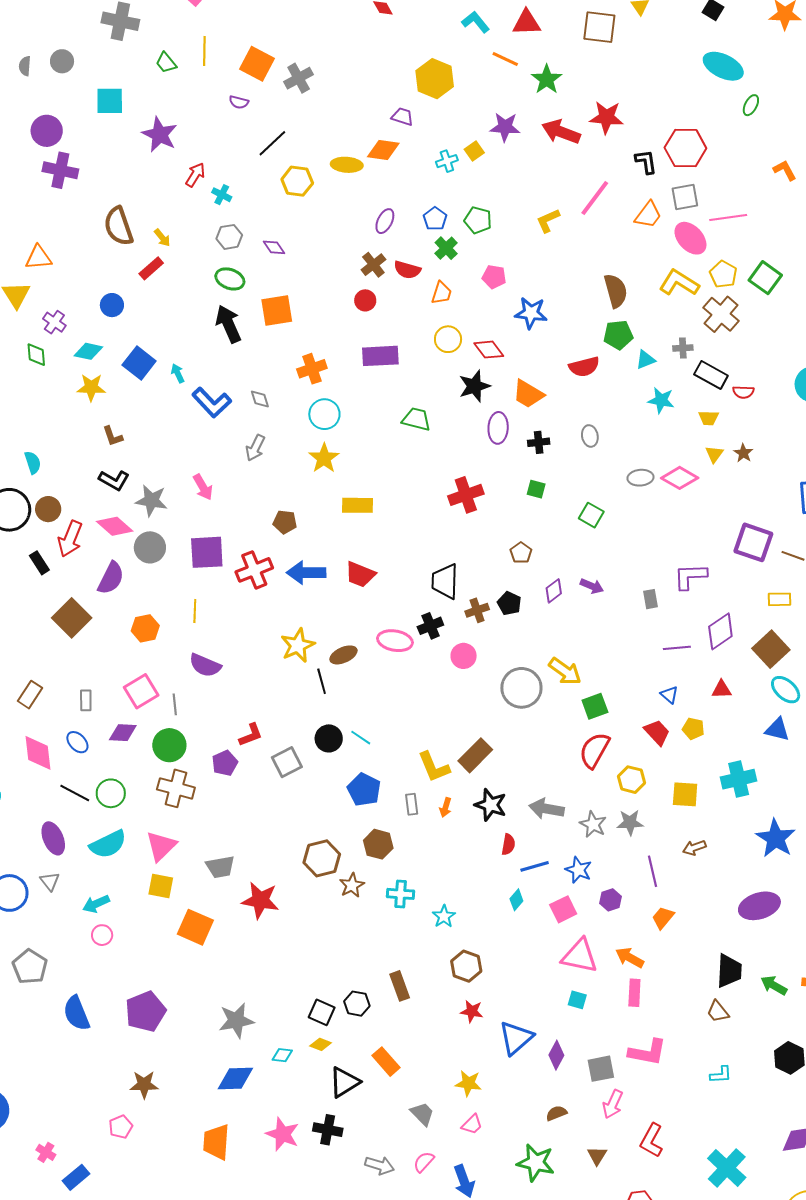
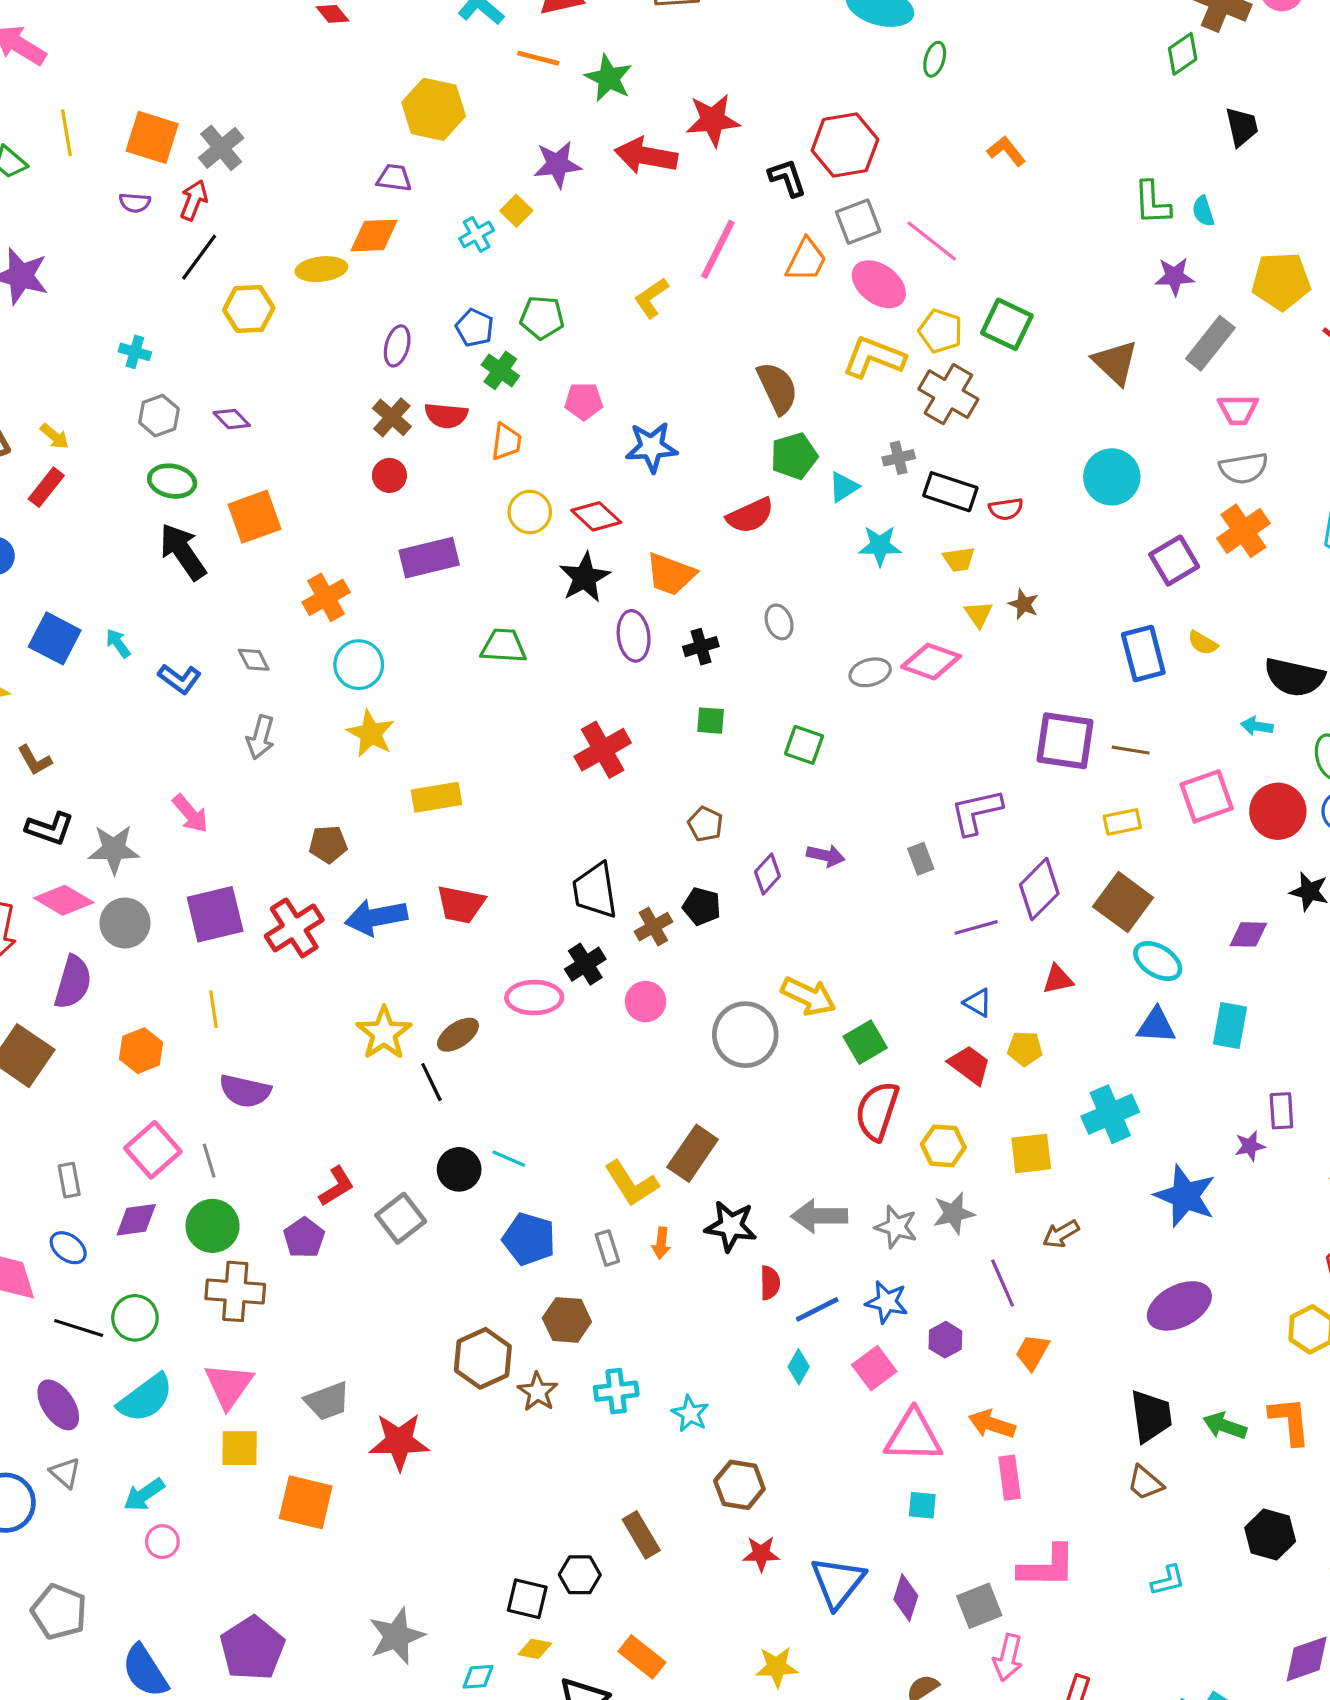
red arrow: (195, 175) -> (194, 200), moved
pink line: (728, 217) -> (932, 241), turned 57
blue L-shape: (212, 402) -> (180, 679), size x0.7

